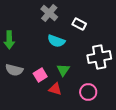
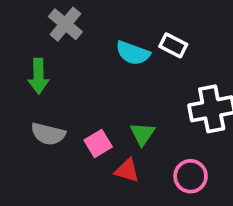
gray cross: (49, 13) -> (65, 24), moved
cyan semicircle: (56, 41) -> (133, 53), moved

